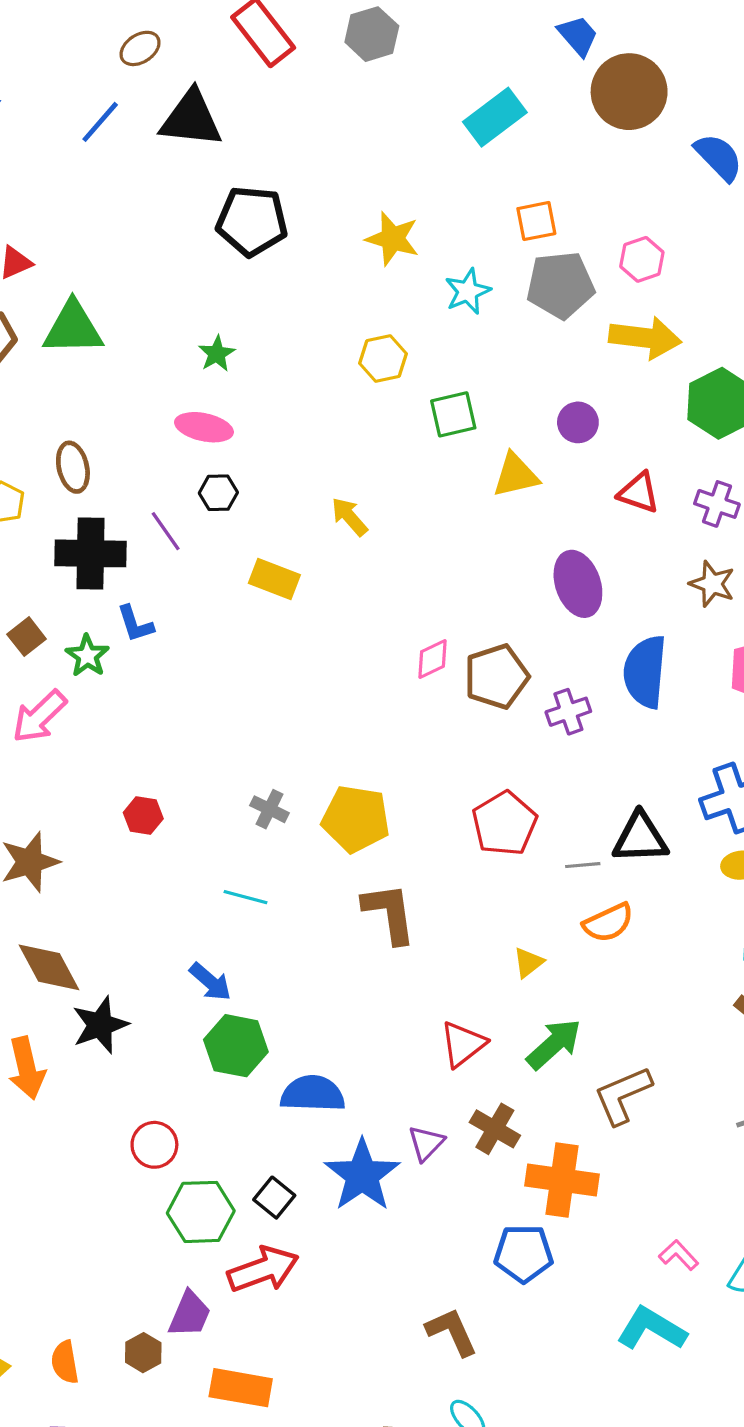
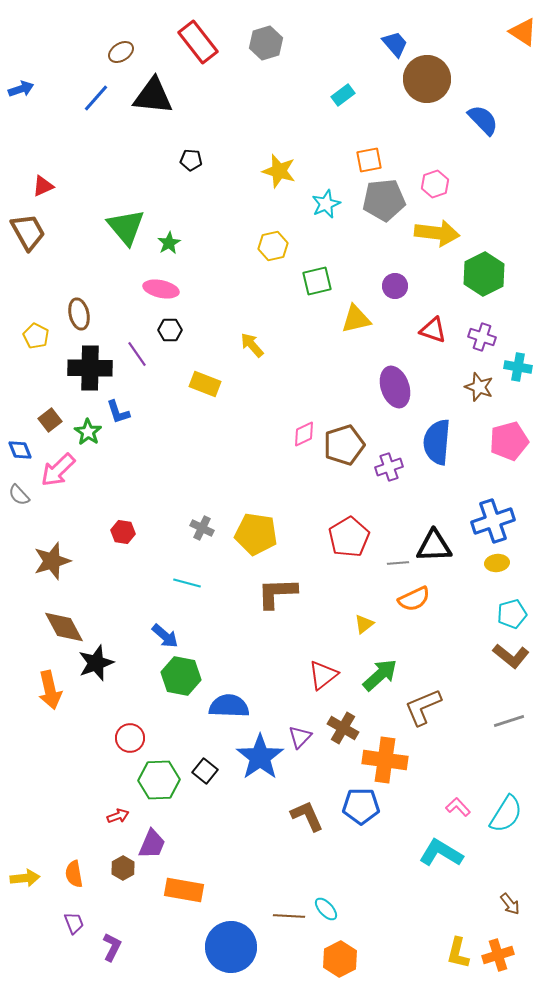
cyan rectangle: (495, 117) -> (343, 95), size x0.6
black pentagon: (252, 221) -> (191, 160), size x0.5
green triangle: (73, 328) -> (126, 227), moved, turned 51
brown L-shape: (389, 913) -> (277, 593), turned -84
red arrow: (263, 1269) -> (118, 816), moved, size x0.5
brown L-shape: (452, 1332) -> (307, 816), moved

